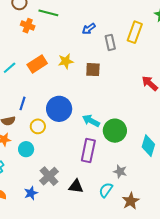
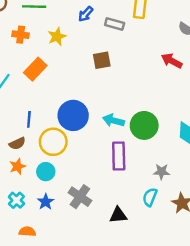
orange cross: (28, 26) -> (21, 35), moved
gray rectangle: (110, 42) -> (115, 24), turned -49
yellow star: (66, 61) -> (57, 37), moved
yellow circle: (38, 126) -> (53, 142), size x1.5
black triangle: (76, 186) -> (118, 215), moved
blue star: (31, 193) -> (46, 202), moved

